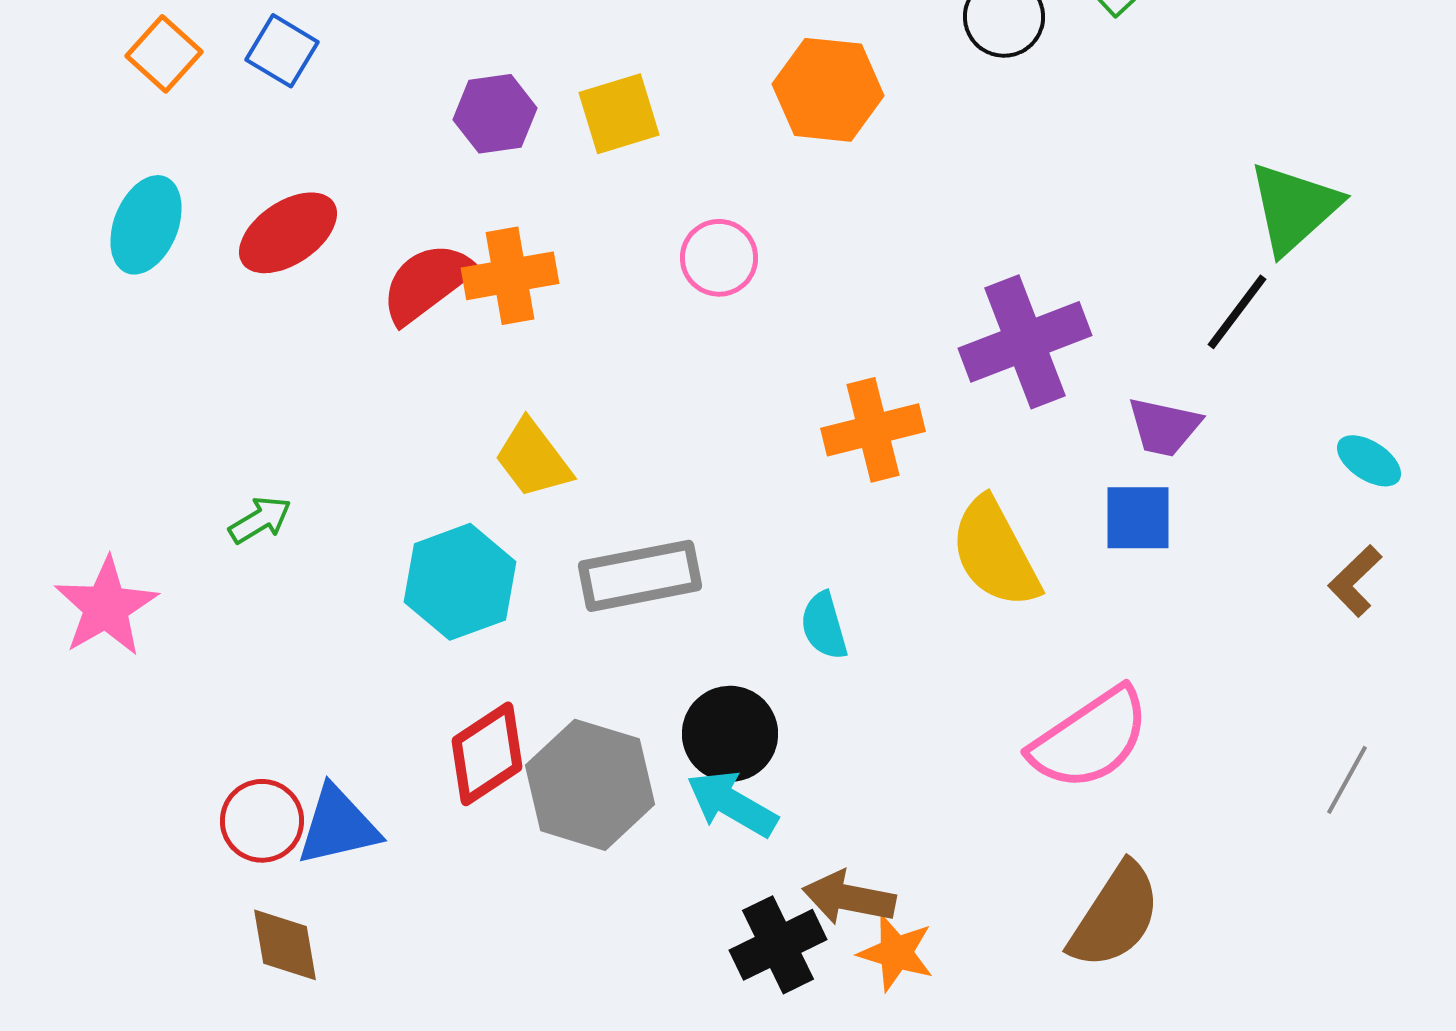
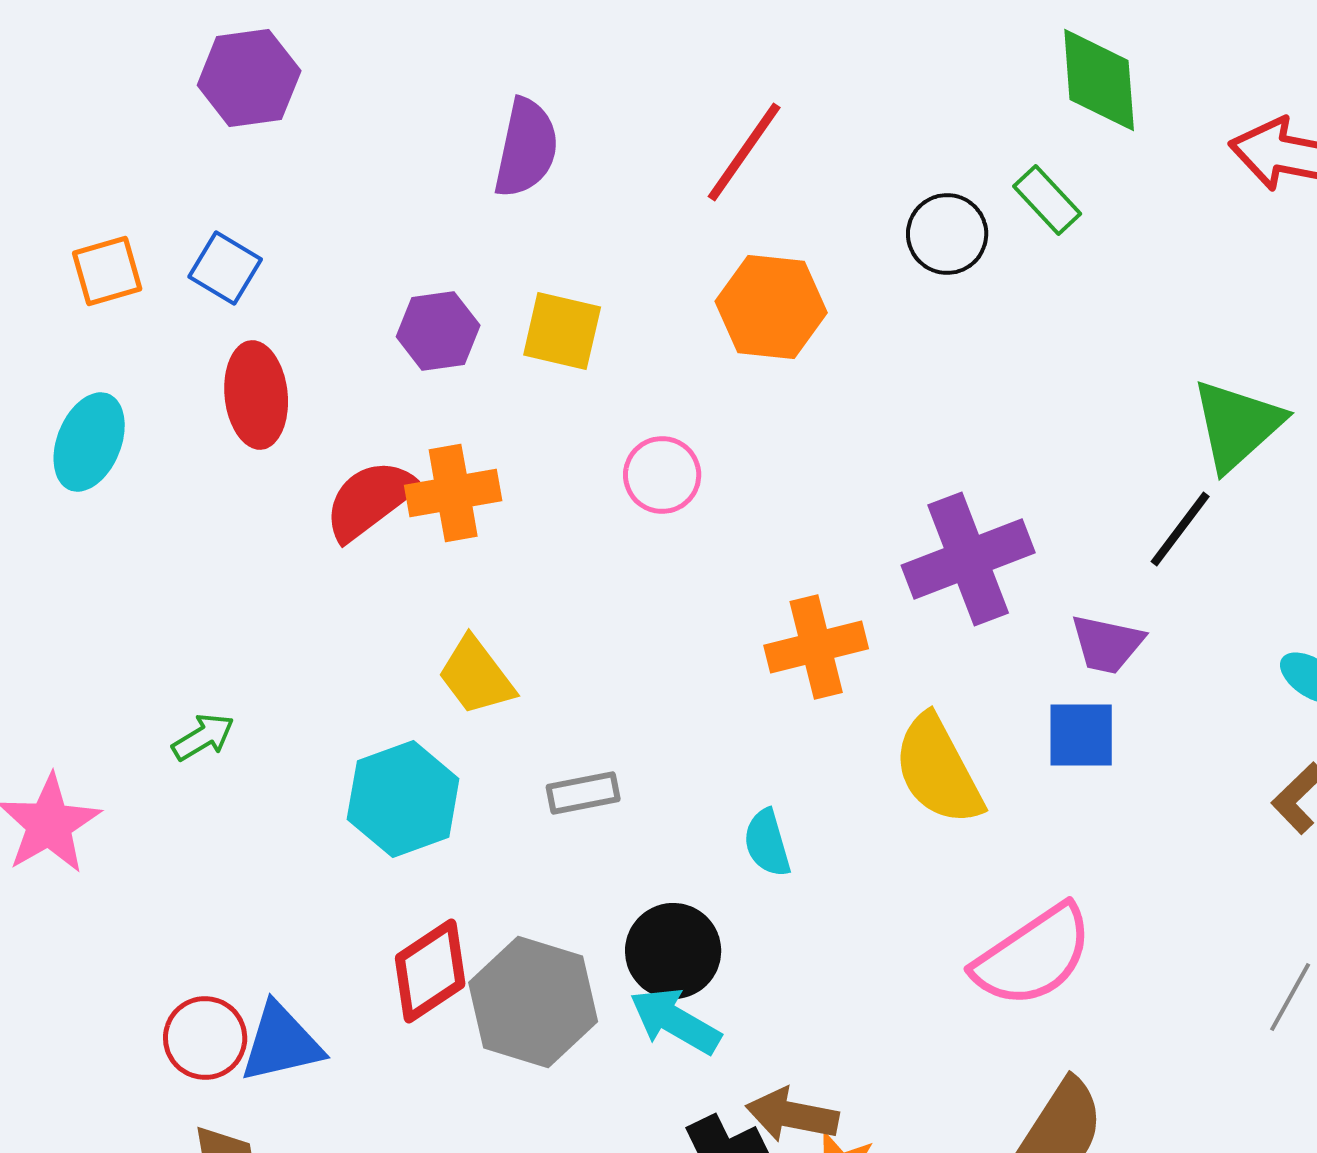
orange square: (164, 54) -> (107, 271), turned 32
yellow square: (619, 114) -> (562, 331), turned 30
red ellipse: (288, 233) -> (256, 395), moved, turned -62
gray rectangle: (640, 576) -> (583, 793), size x0.6

